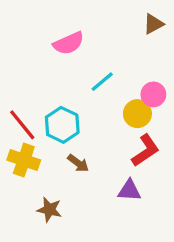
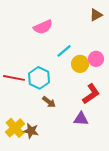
yellow circle: (137, 114) -> (80, 64), moved
red line: (22, 125) -> (14, 78), turned -40
yellow cross: (24, 160) -> (15, 128), moved, turned 30

